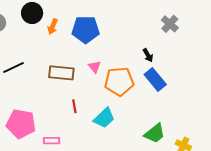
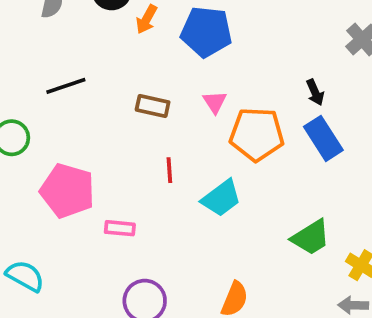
brown rectangle: (61, 73) -> (153, 106), size x0.7

